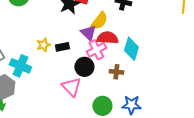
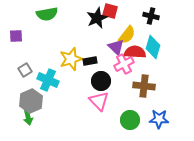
yellow star: (43, 45) -> (71, 59), size x1.6
cyan diamond: (131, 49) -> (153, 47), moved
black circle: (84, 67) -> (101, 81), moved
brown cross: (116, 72) -> (144, 86), size x1.5

